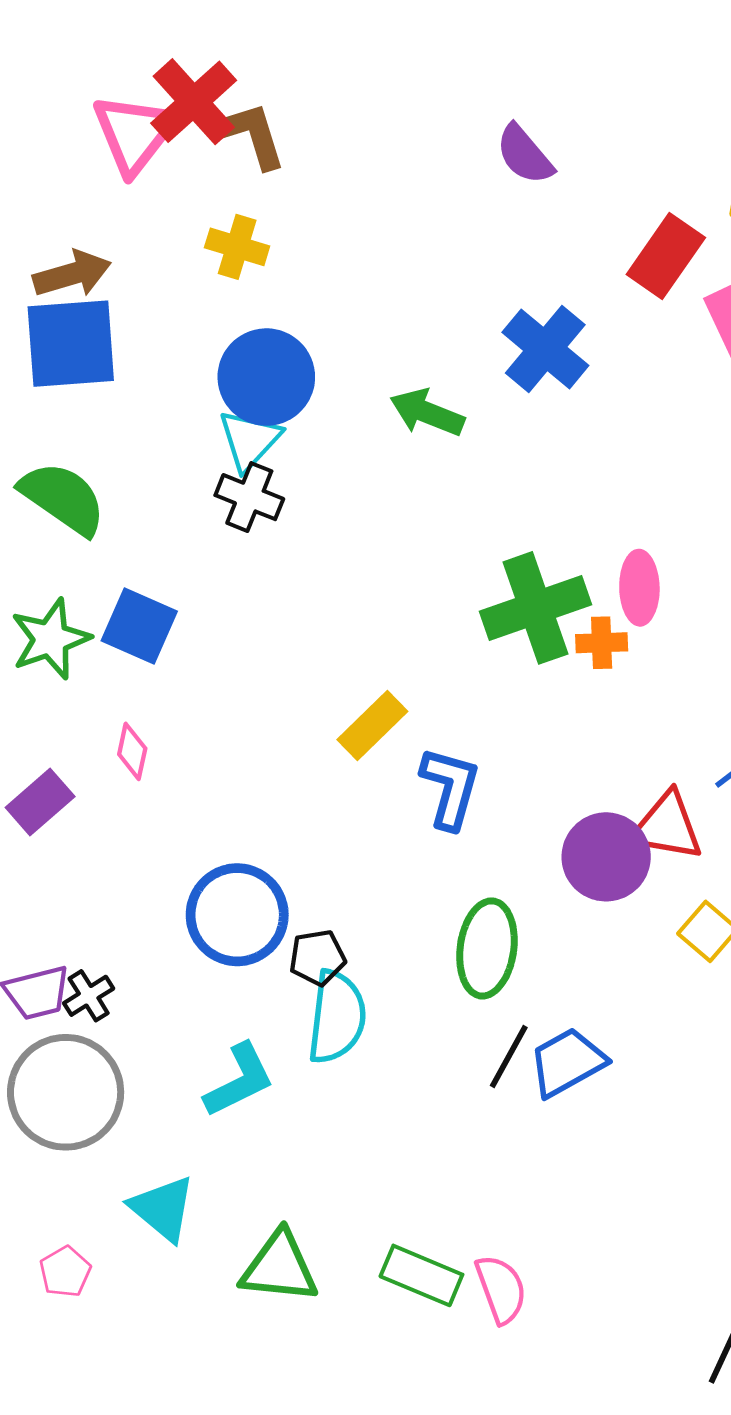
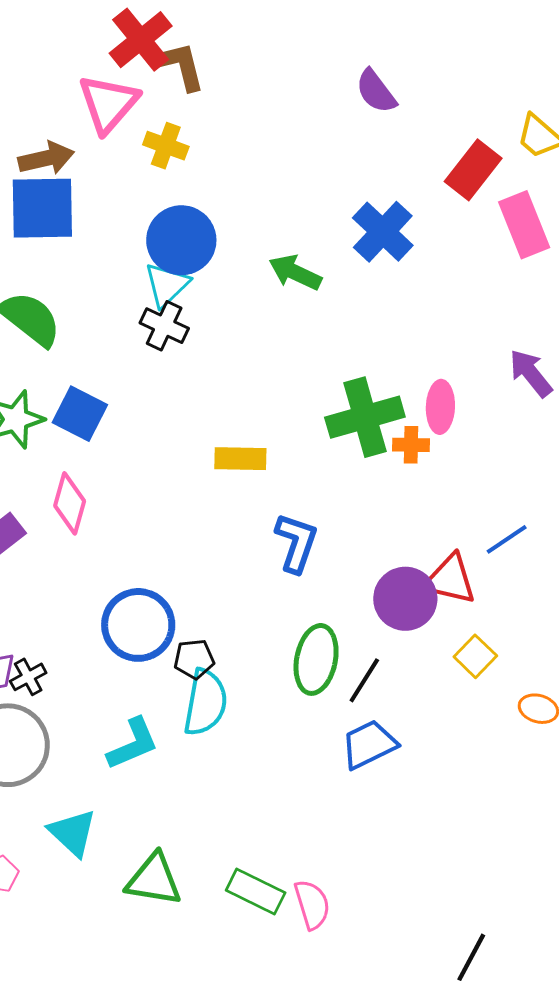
pink triangle: (135, 134) -> (108, 103), moved
yellow rectangle: (372, 725) -> (240, 459), moved, turned 42
pink diamond: (132, 751) -> (70, 503), size x1.5
black line: (509, 1057) -> (364, 680), moved

